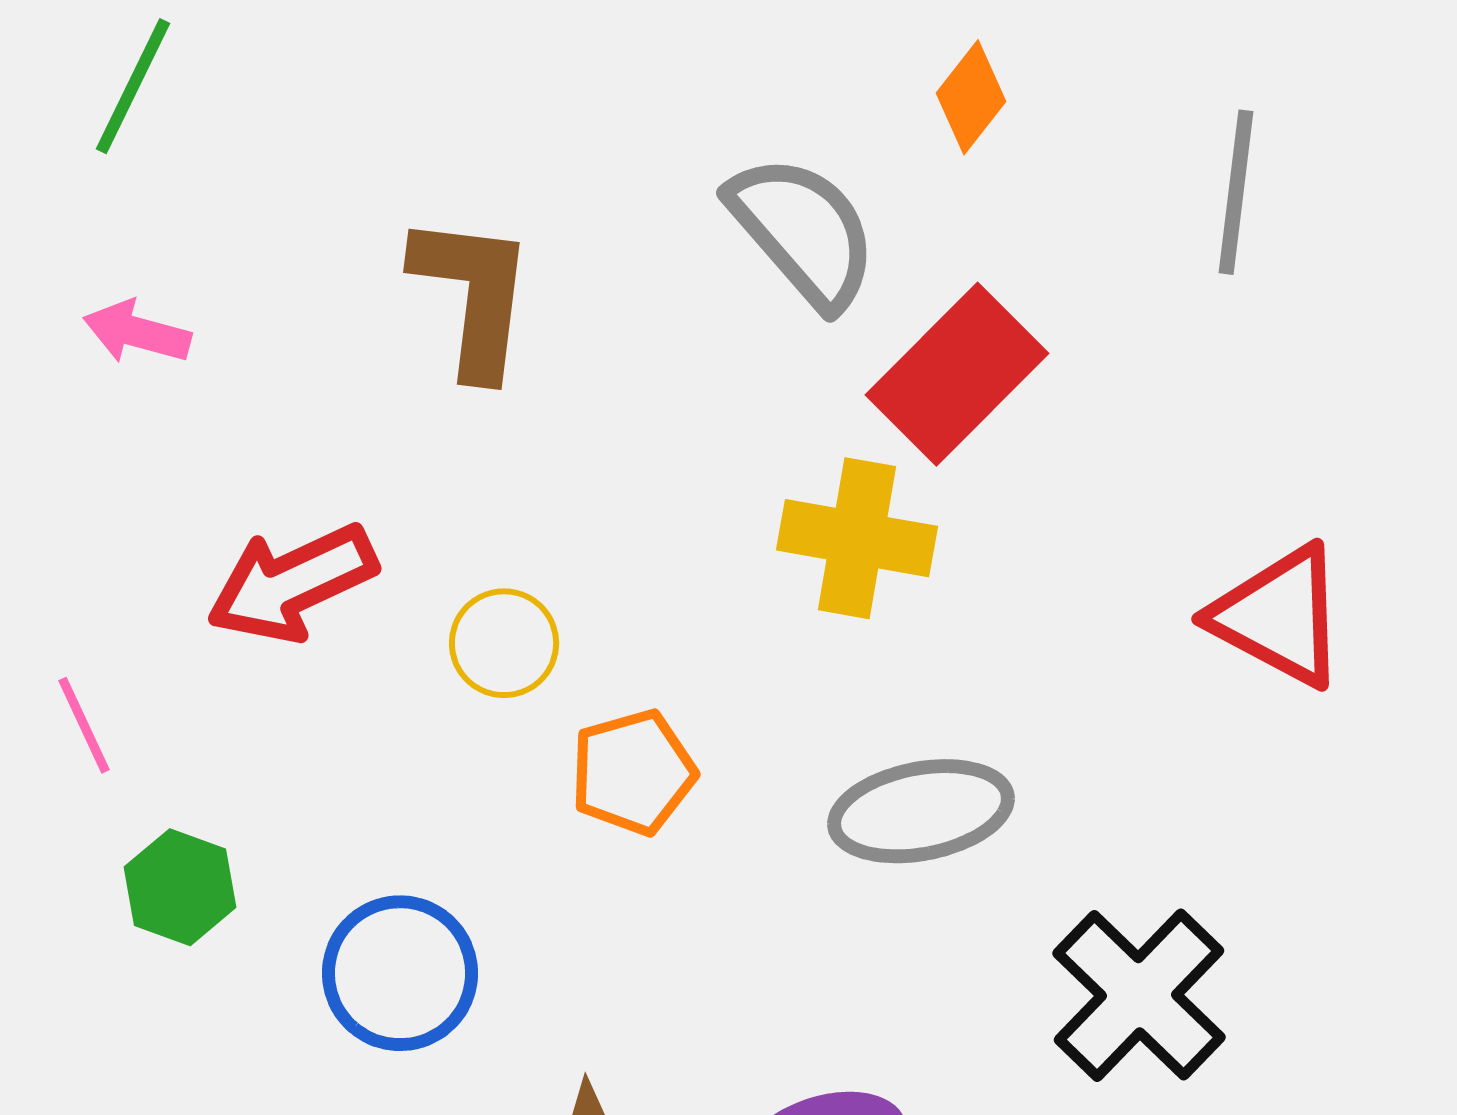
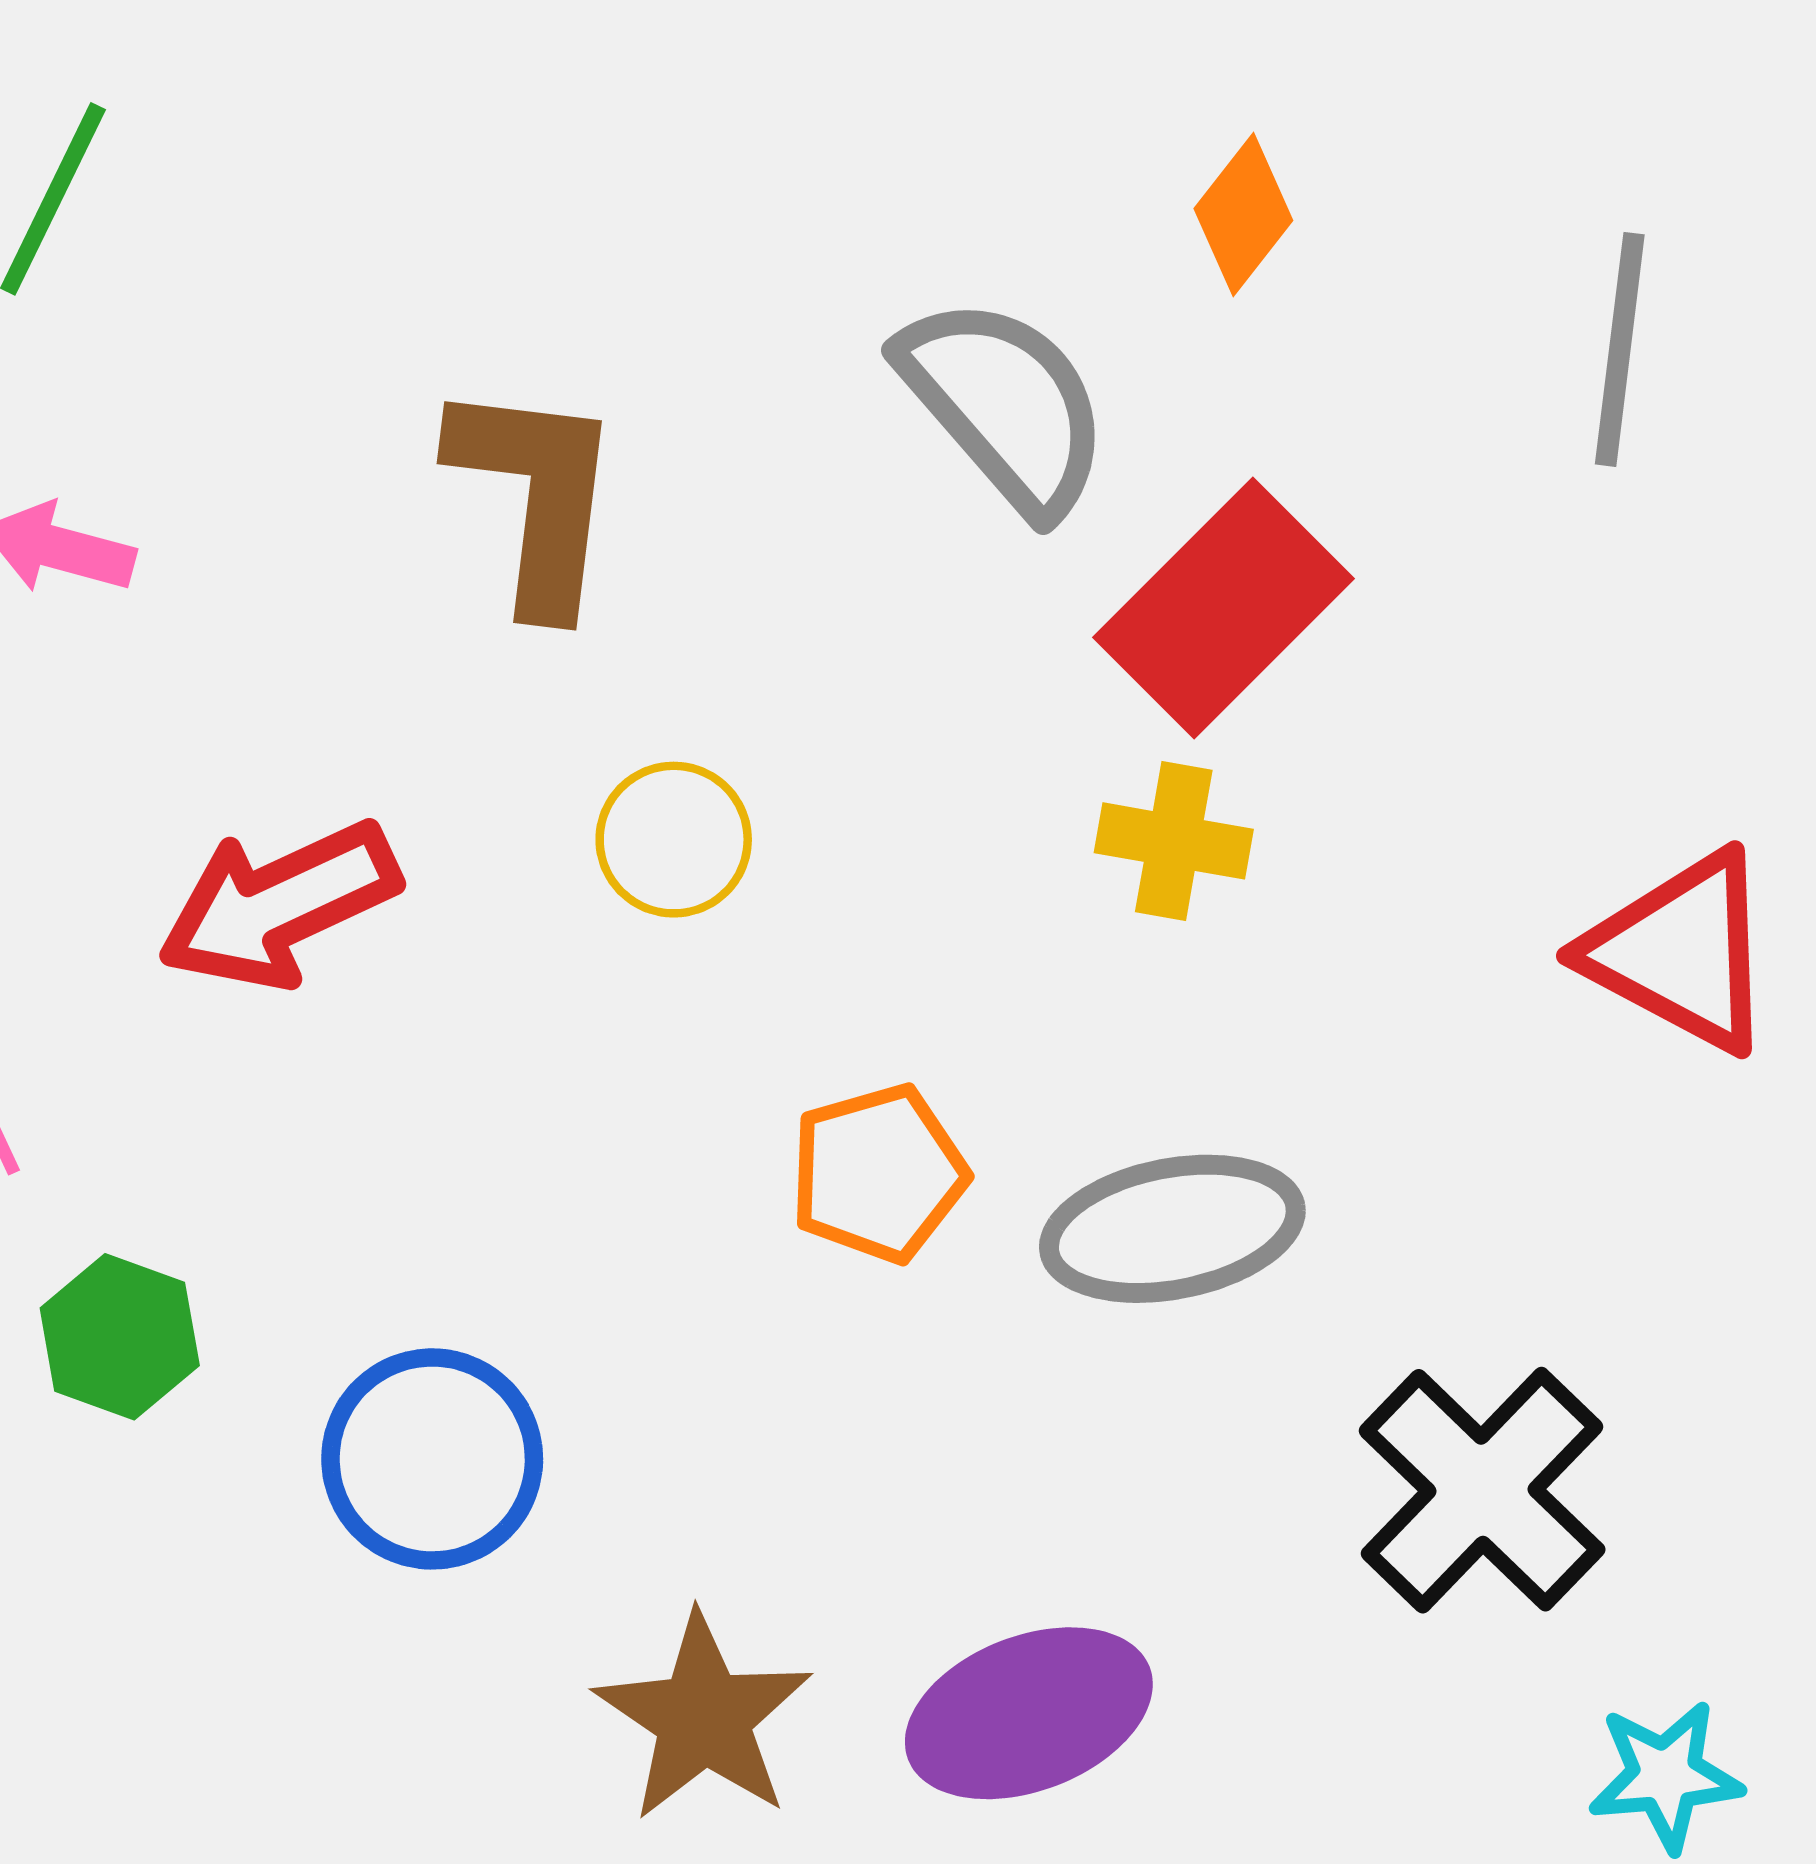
yellow cross: (857, 538) -> (1174, 841), moved, size x0.7
yellow circle: (504, 643) -> (674, 840), moved
orange pentagon: (633, 772) -> (878, 1173), moved

